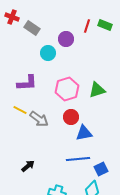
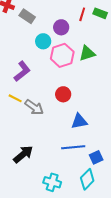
purple L-shape: (27, 83) -> (22, 71), turned -35
pink hexagon: (67, 89) -> (62, 55), moved
green triangle: (97, 90) -> (87, 53), moved
red circle: (71, 117) -> (63, 94), moved
black arrow: (28, 166) -> (23, 154), size x1.5

